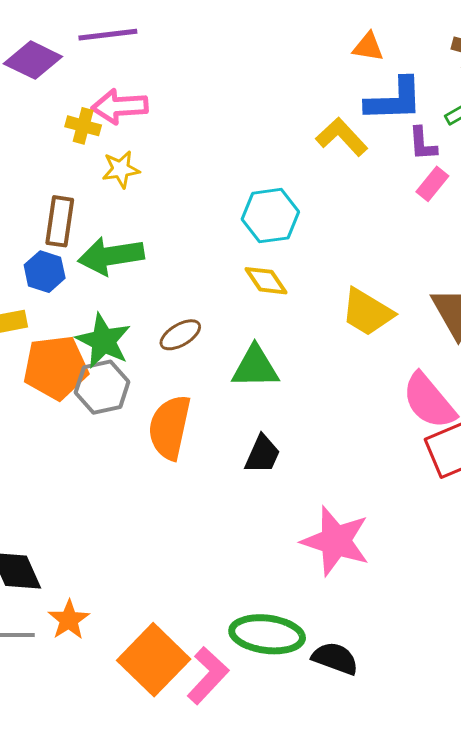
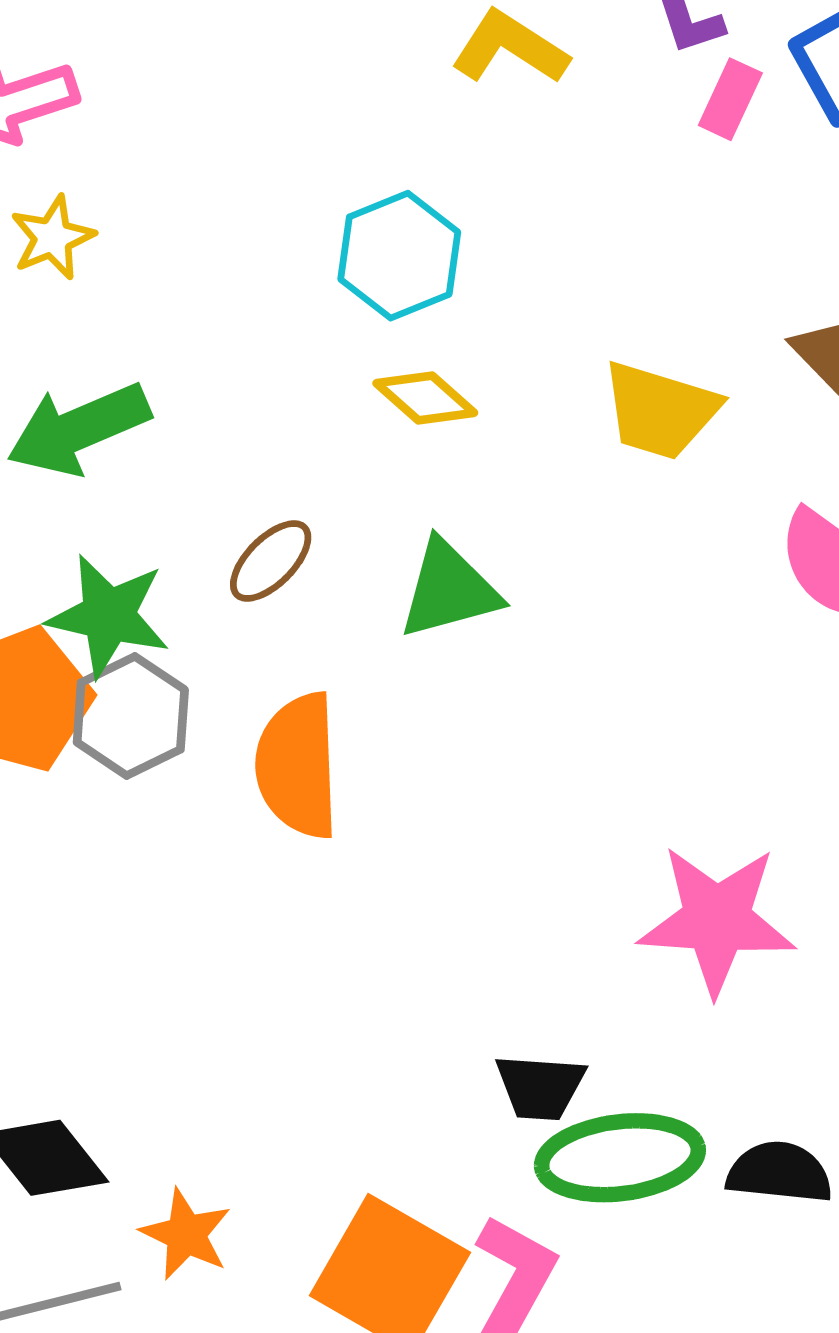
black trapezoid: (262, 454) -> (540, 1087), moved, turned 84

